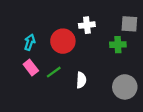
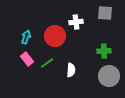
gray square: (129, 24) -> (105, 13), moved
green cross: (118, 45) -> (104, 51), moved

